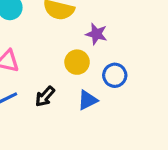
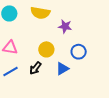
yellow circle: (77, 62) -> (46, 49), moved

